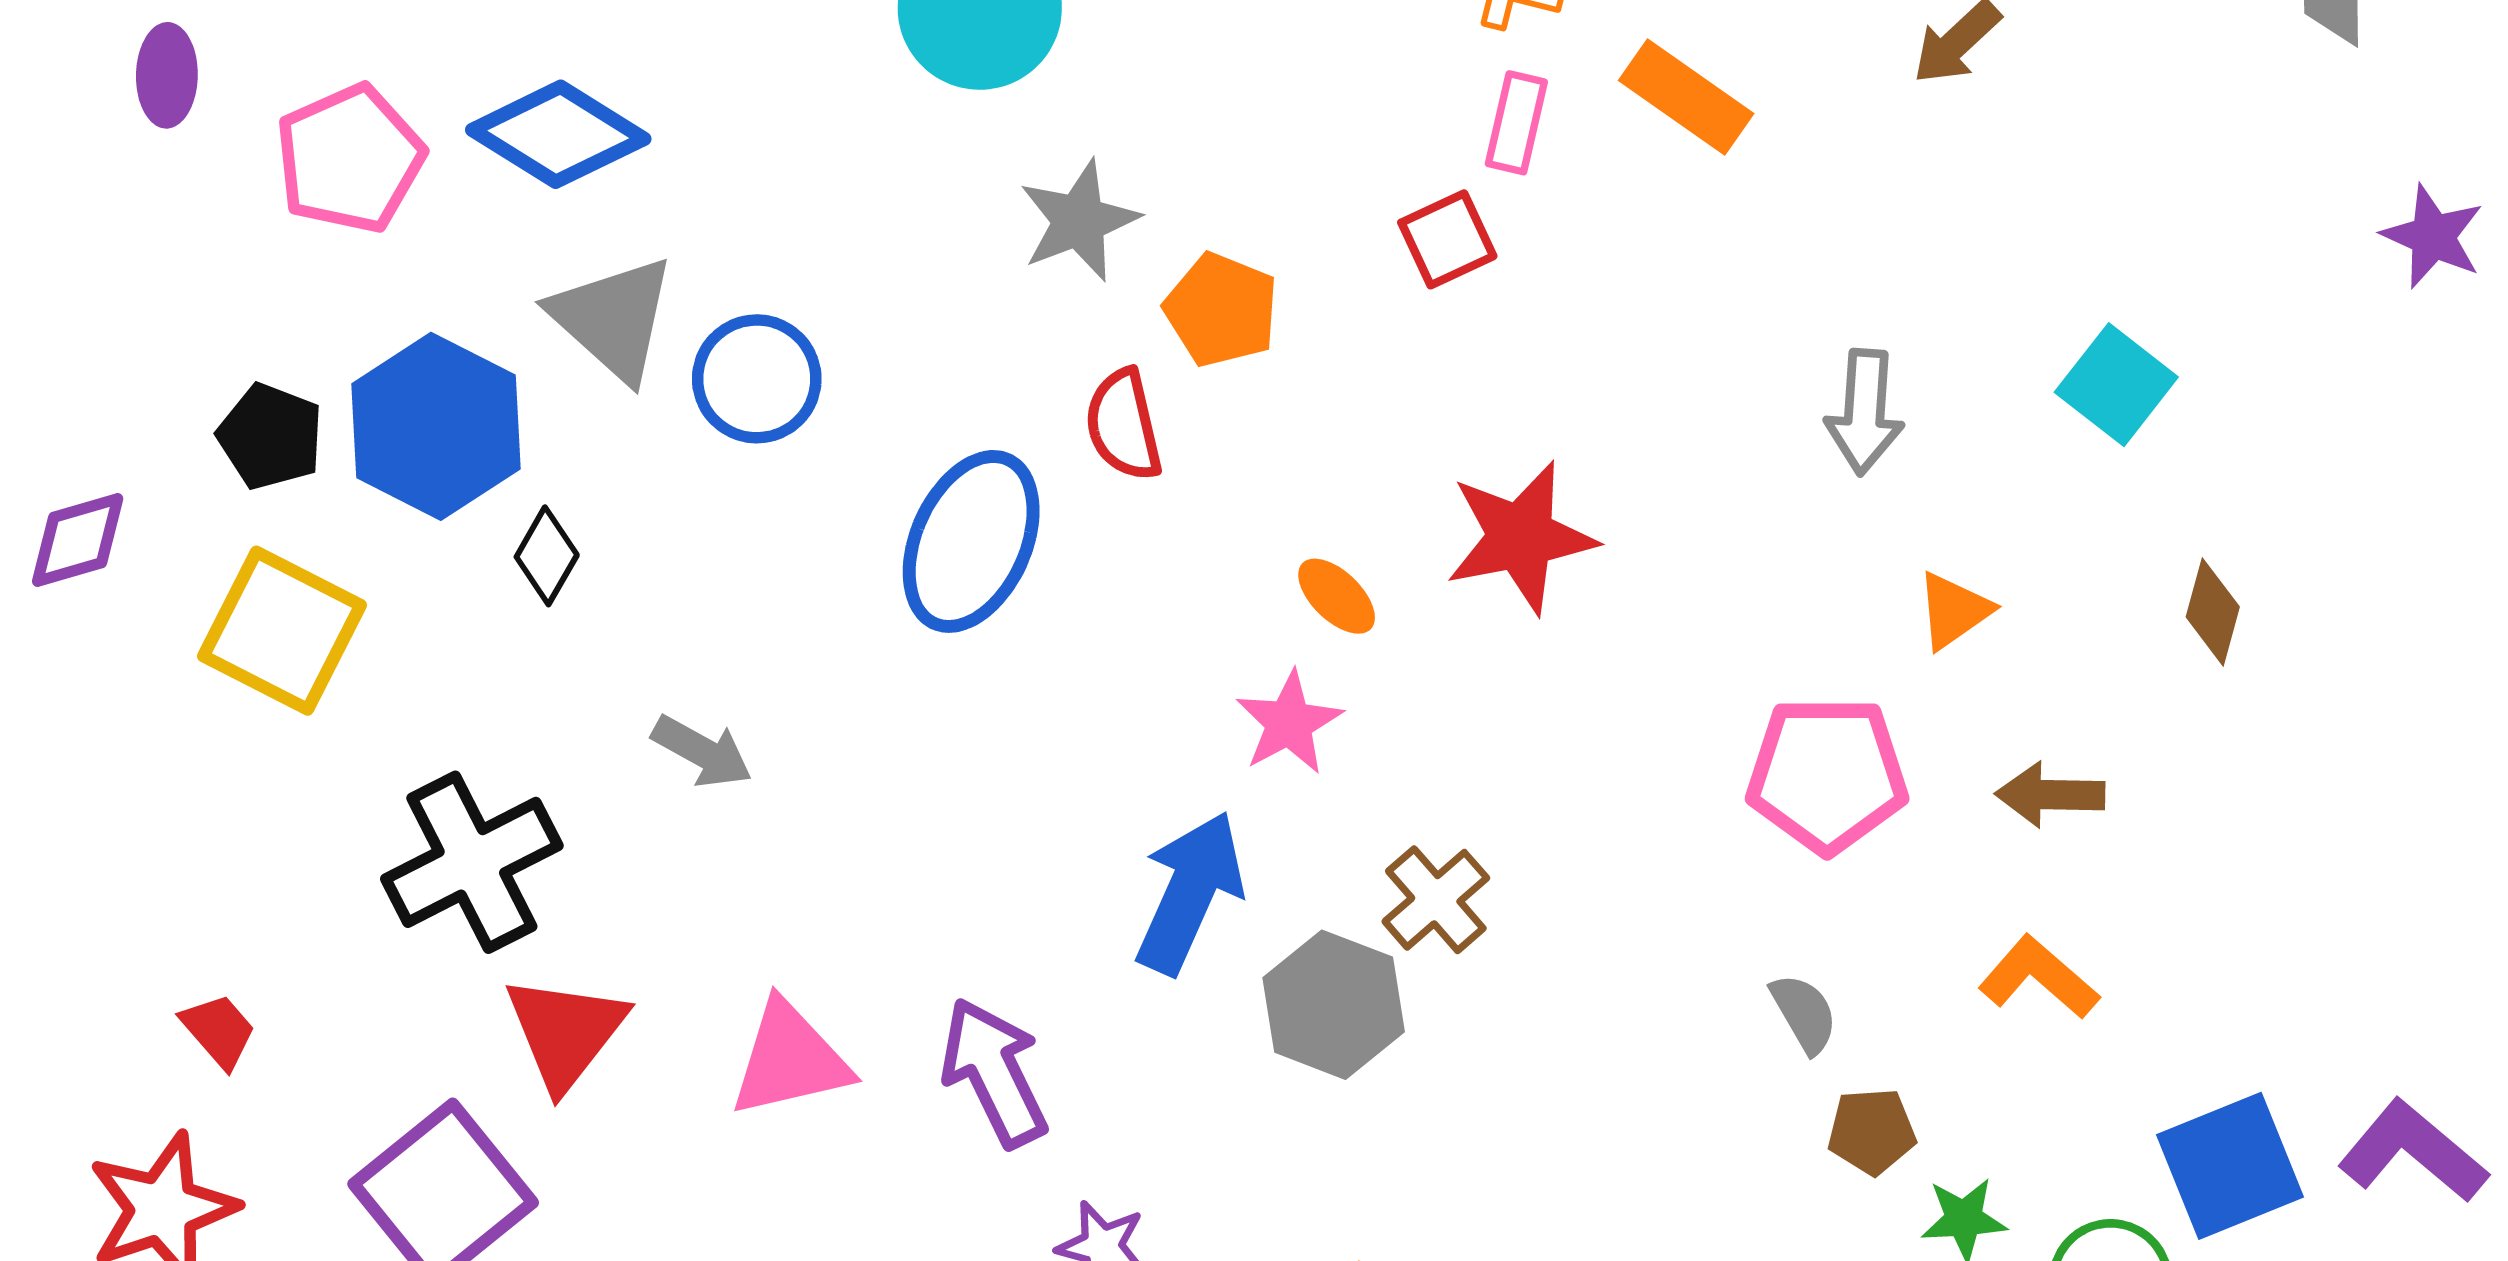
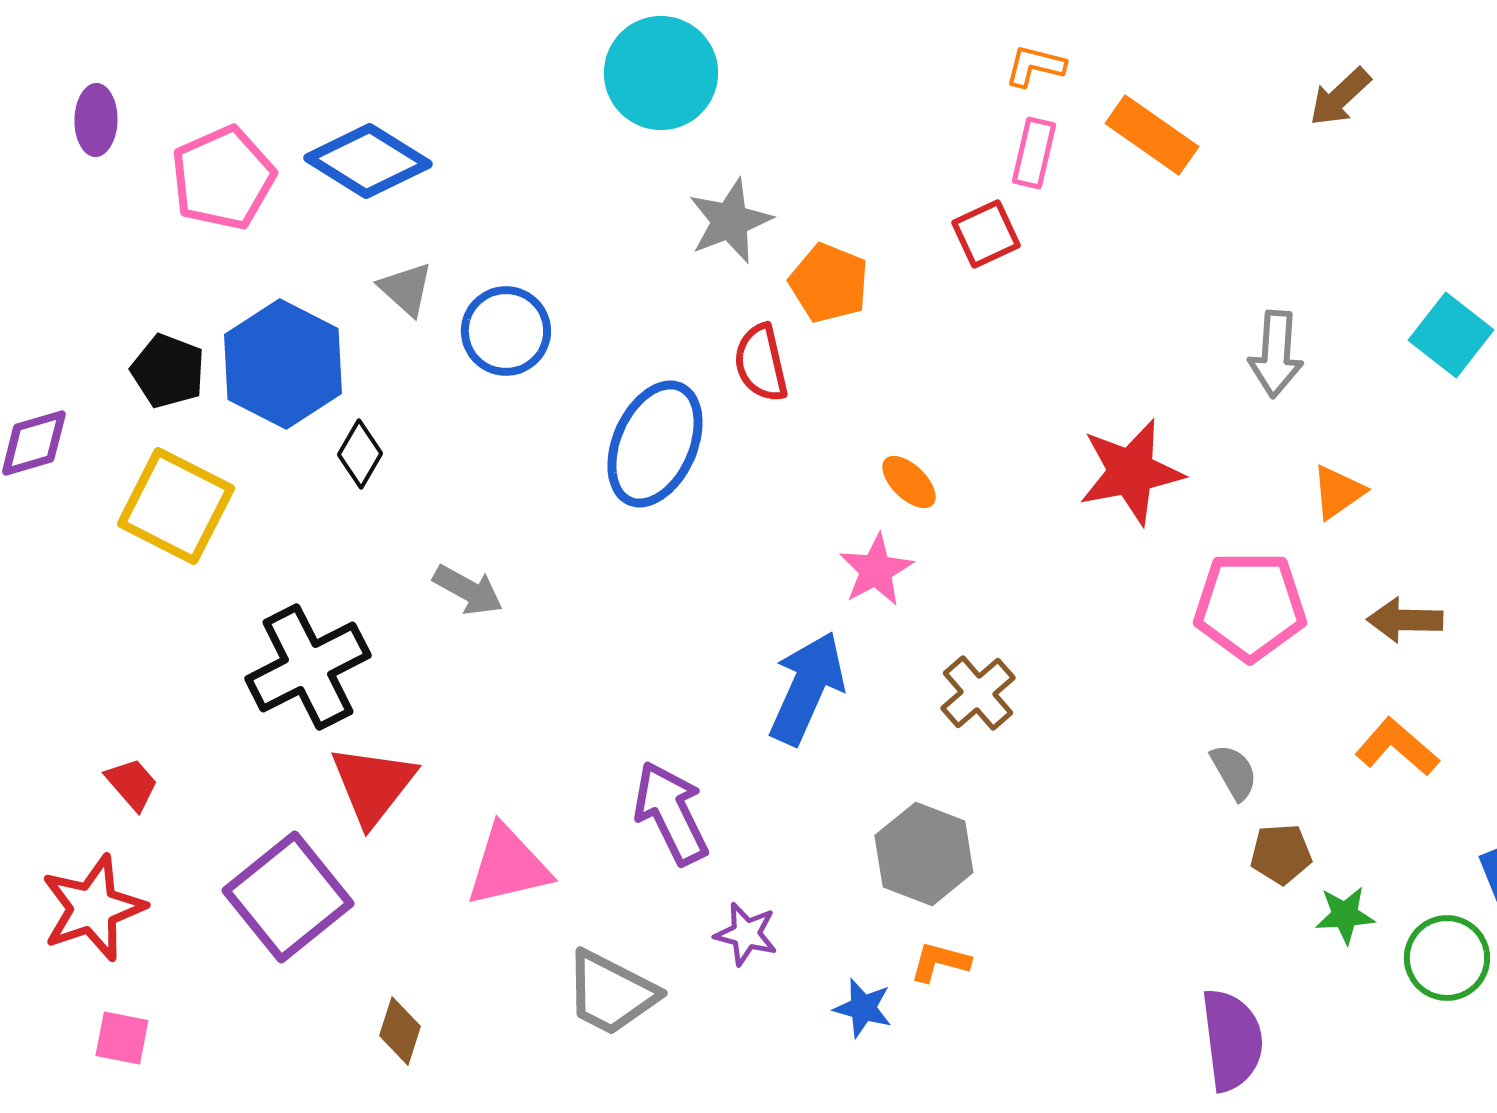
gray triangle: (613, 318) -> (406, 289), size x0.6
red star: (1521, 537) -> (1131, 472), moved
gray hexagon: (1334, 1005) -> (924, 854), moved
pink triangle: (790, 1059) -> (508, 866), moved

